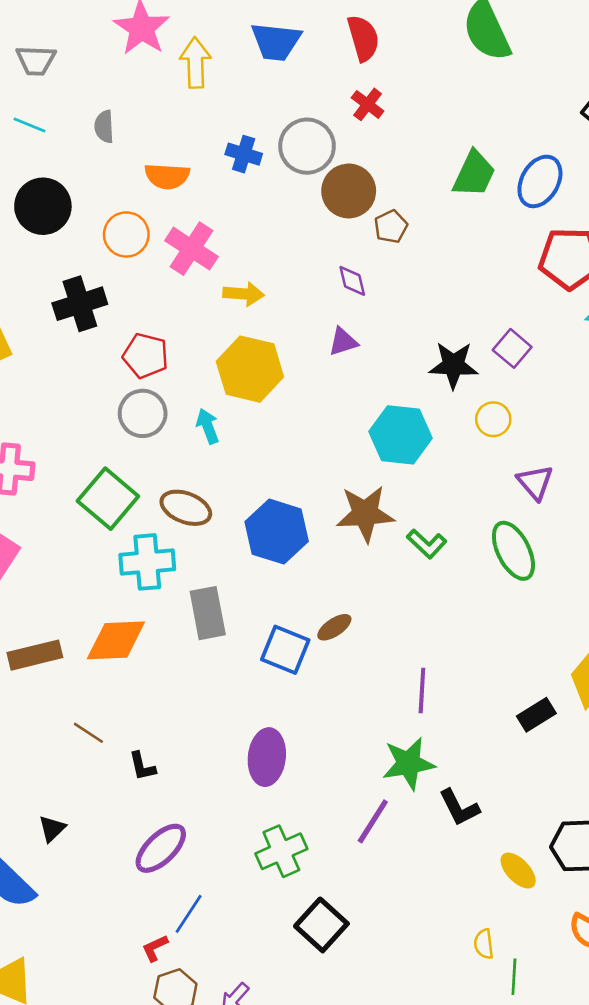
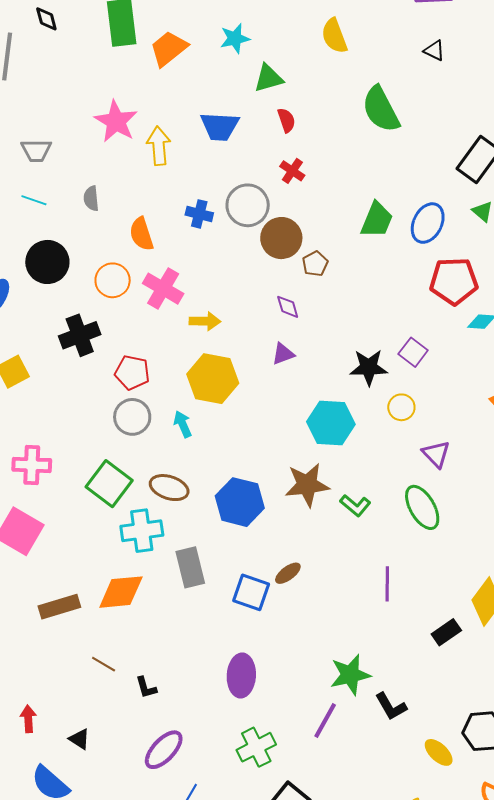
red semicircle: (363, 38) -> (286, 120), size x0.7
orange semicircle: (167, 176) -> (141, 234), turned 72
purple line: (422, 690) -> (387, 584), moved
black triangle: (52, 829) -> (79, 739), turned -40

